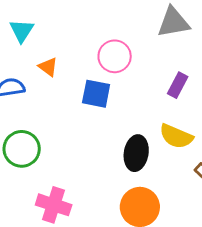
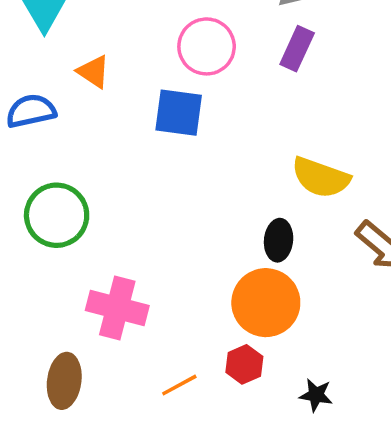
purple rectangle: (178, 85) -> (297, 49), moved
black ellipse: (136, 153) -> (279, 240), moved, size x0.7

